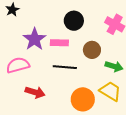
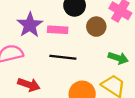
brown circle: (92, 50) -> (96, 27), moved

